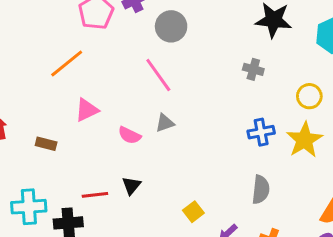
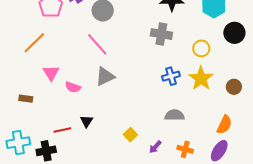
gray cross: (253, 69) -> (161, 34), size x1.5
pink triangle: (87, 110) -> (51, 73), turned -30
gray triangle: (165, 123) -> (105, 76), size x1.5
pink semicircle: (130, 135) -> (73, 87), moved
gray semicircle: (261, 190) -> (175, 115), turned -90

